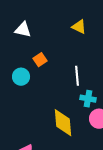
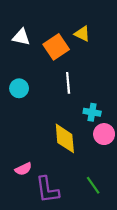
orange square: (40, 60) -> (56, 47), moved, size x1.6
white line: (77, 76) -> (68, 83), moved

